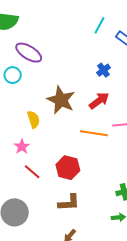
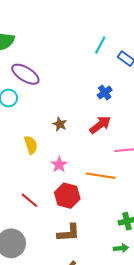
brown star: (61, 100) -> (60, 124), size x0.5
orange line: (94, 133) -> (101, 176), moved
pink star: (22, 147) -> (59, 165), moved

